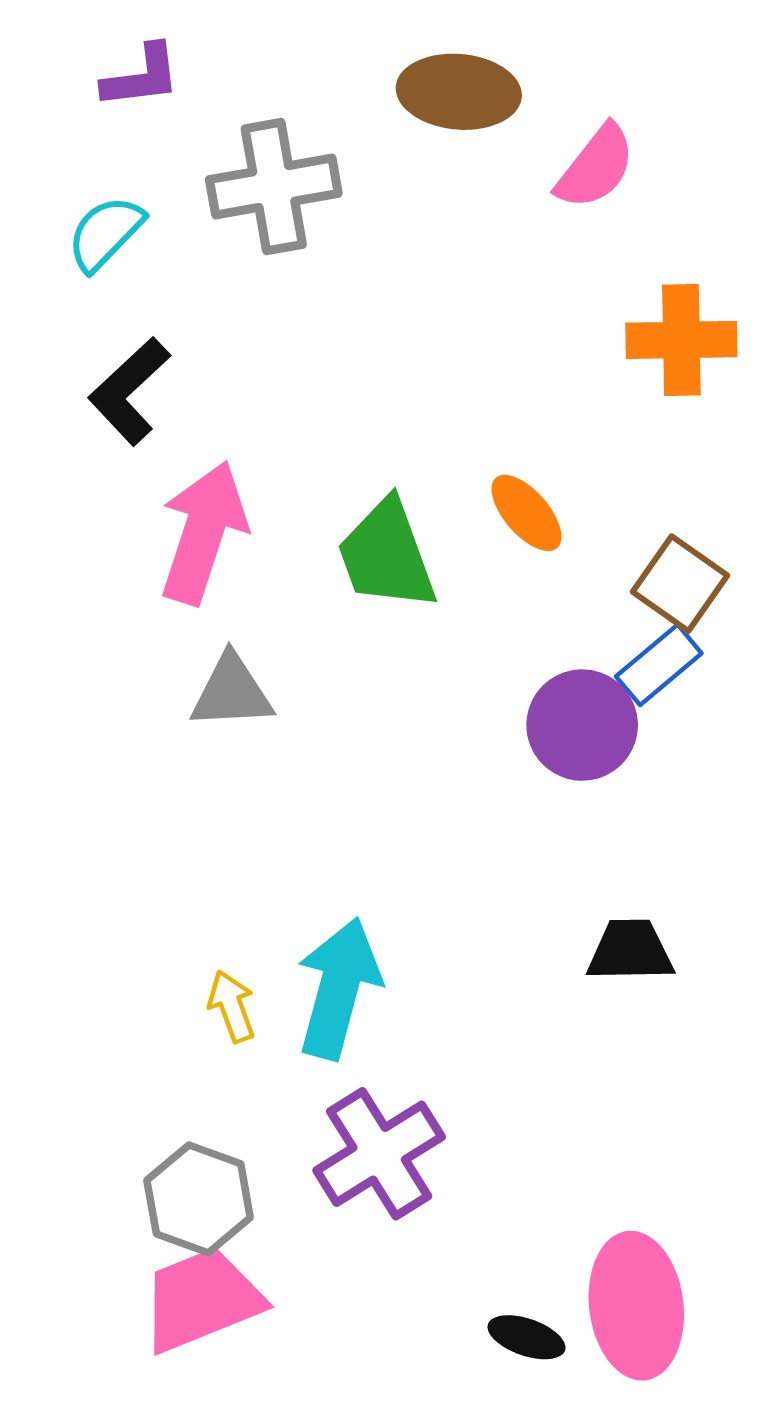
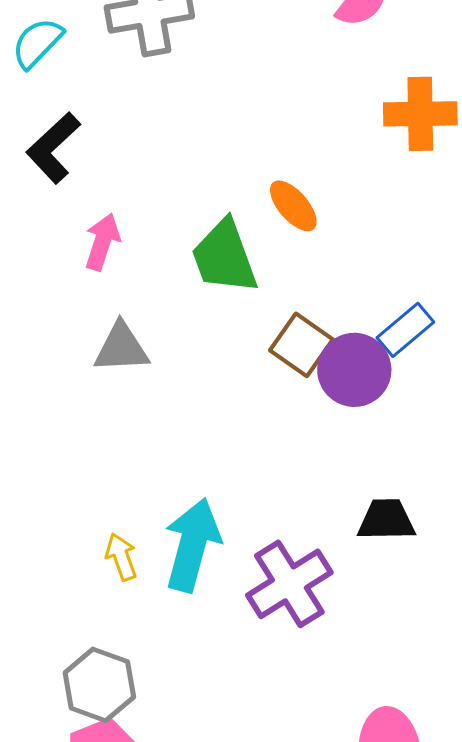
orange ellipse: (526, 513) -> (293, 206), moved
pink arrow: (203, 532) -> (102, 242), size x0.6
brown square: (680, 584) -> (301, 345), moved
purple cross: (379, 1154) -> (289, 584), moved

